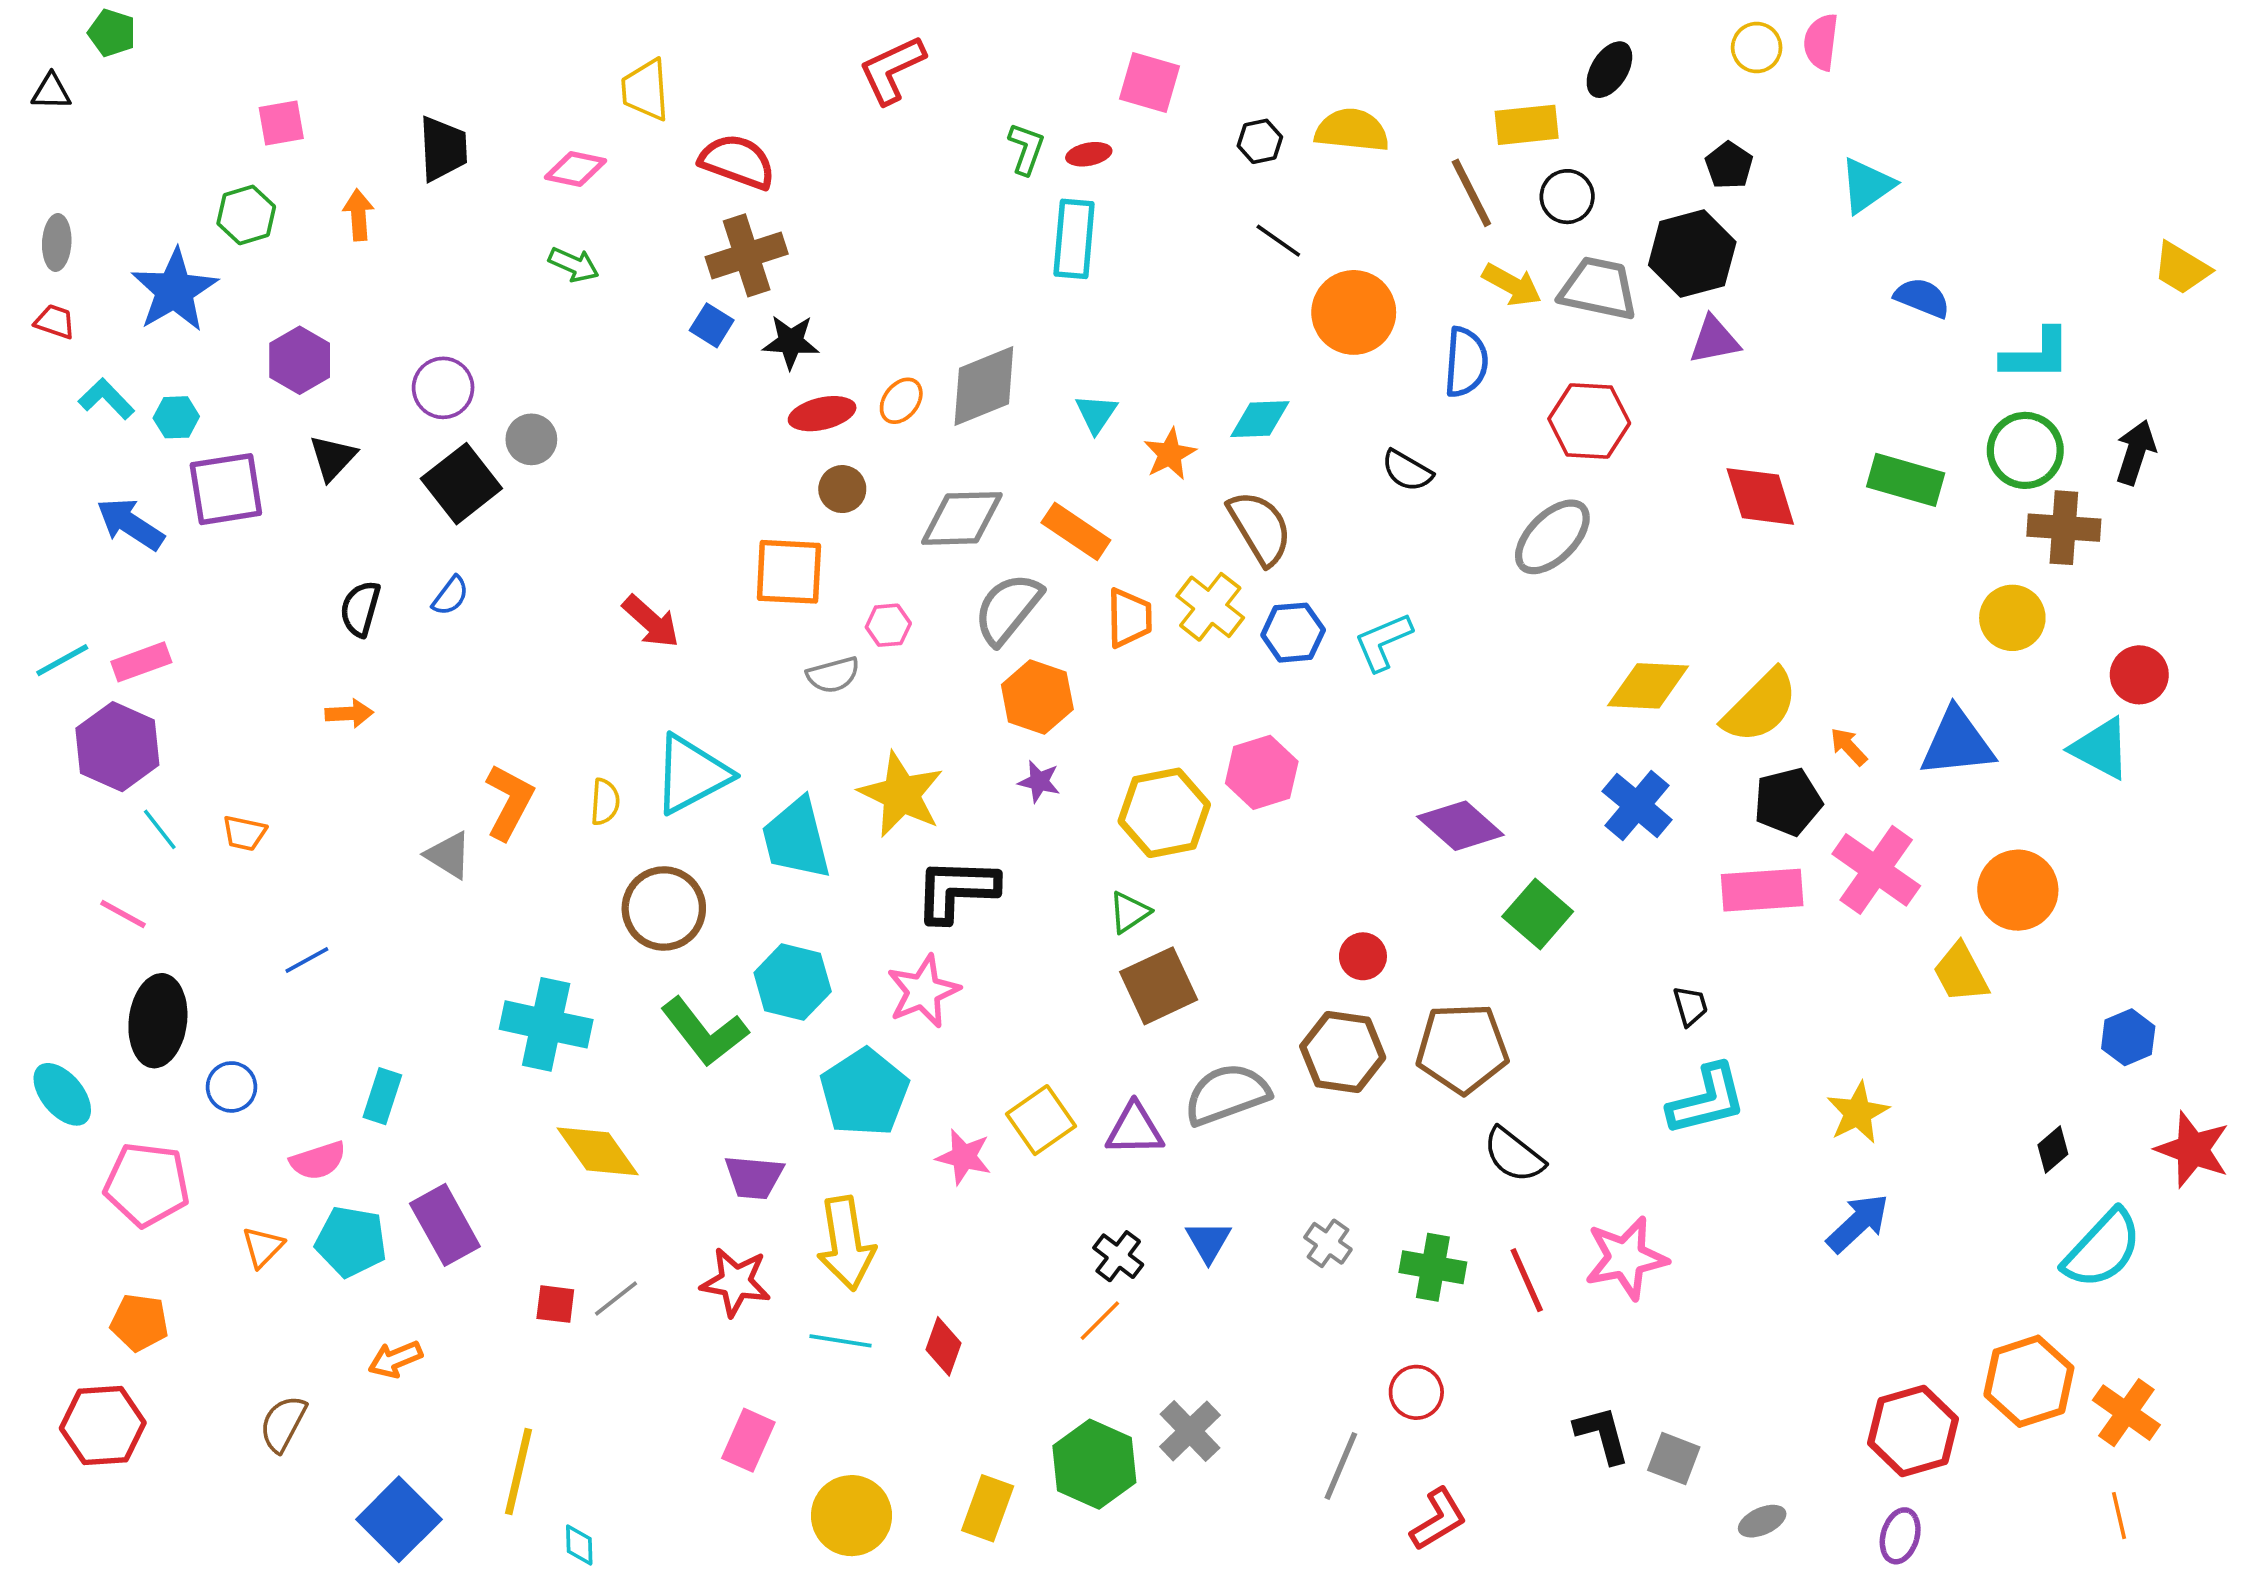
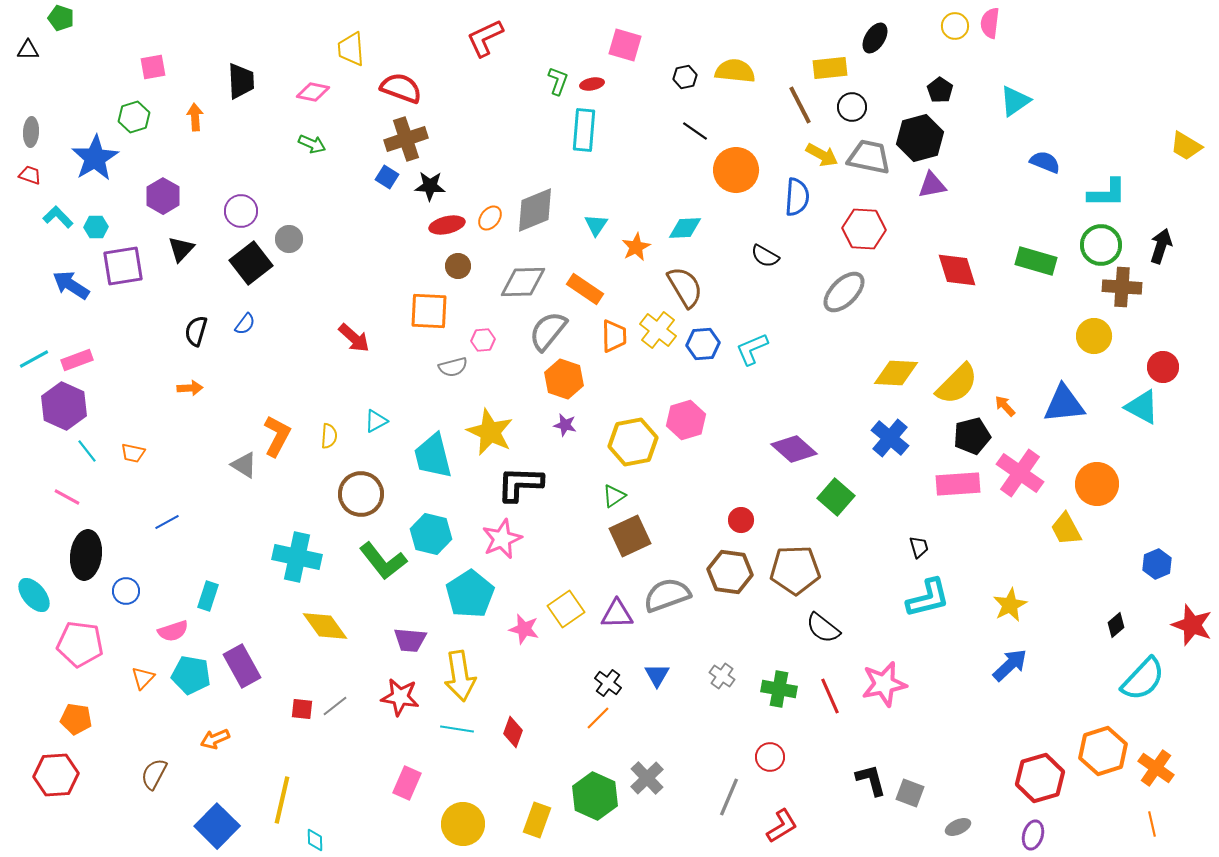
cyan triangle: (691, 774) -> (376, 421), size x0.5

